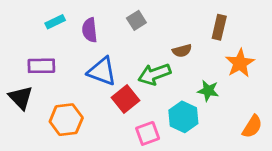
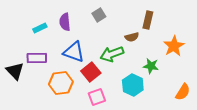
cyan rectangle: (55, 22) -> (40, 28), moved
brown rectangle: (219, 27) -> (148, 20), moved
purple rectangle: (41, 66) -> (37, 58), moved
orange hexagon: (66, 120) -> (61, 83), moved
pink square: (148, 133) -> (97, 97), moved

